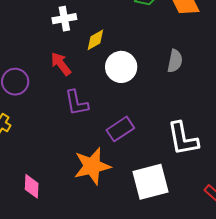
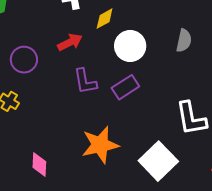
red arrow: (61, 64) -> (70, 42), turned 100
purple rectangle: (120, 129) -> (125, 87), moved
white square: (150, 182) -> (158, 161), turned -30

